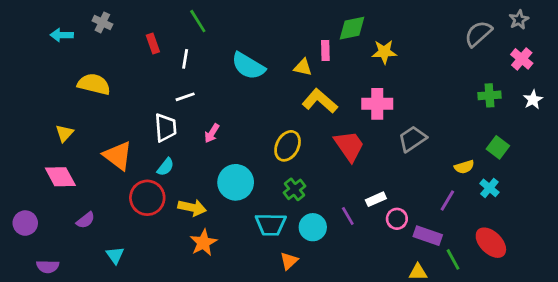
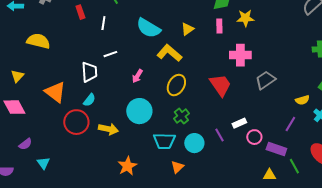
pink rectangle: (325, 50) -> (219, 26), moved
yellow triangle: (303, 67) -> (187, 29), turned -48
white line: (185, 97) -> (110, 54), moved
yellow L-shape: (320, 101) -> (169, 53), moved
pink arrow: (212, 133) -> (137, 76), moved
purple semicircle: (86, 220) -> (25, 144), moved
orange star: (203, 243) -> (127, 166), moved
cyan triangle: (115, 255) -> (43, 163), moved

